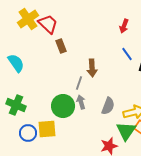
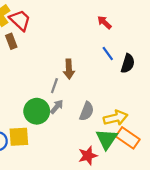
red arrow: (124, 26) -> (104, 22), turned 112
brown rectangle: (61, 46) -> (11, 41), moved
gray arrow: (81, 102) -> (57, 107), turned 56

